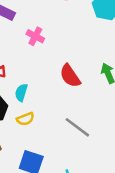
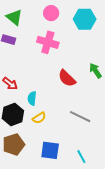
pink cross: (35, 36) -> (48, 42), moved, size x1.5

